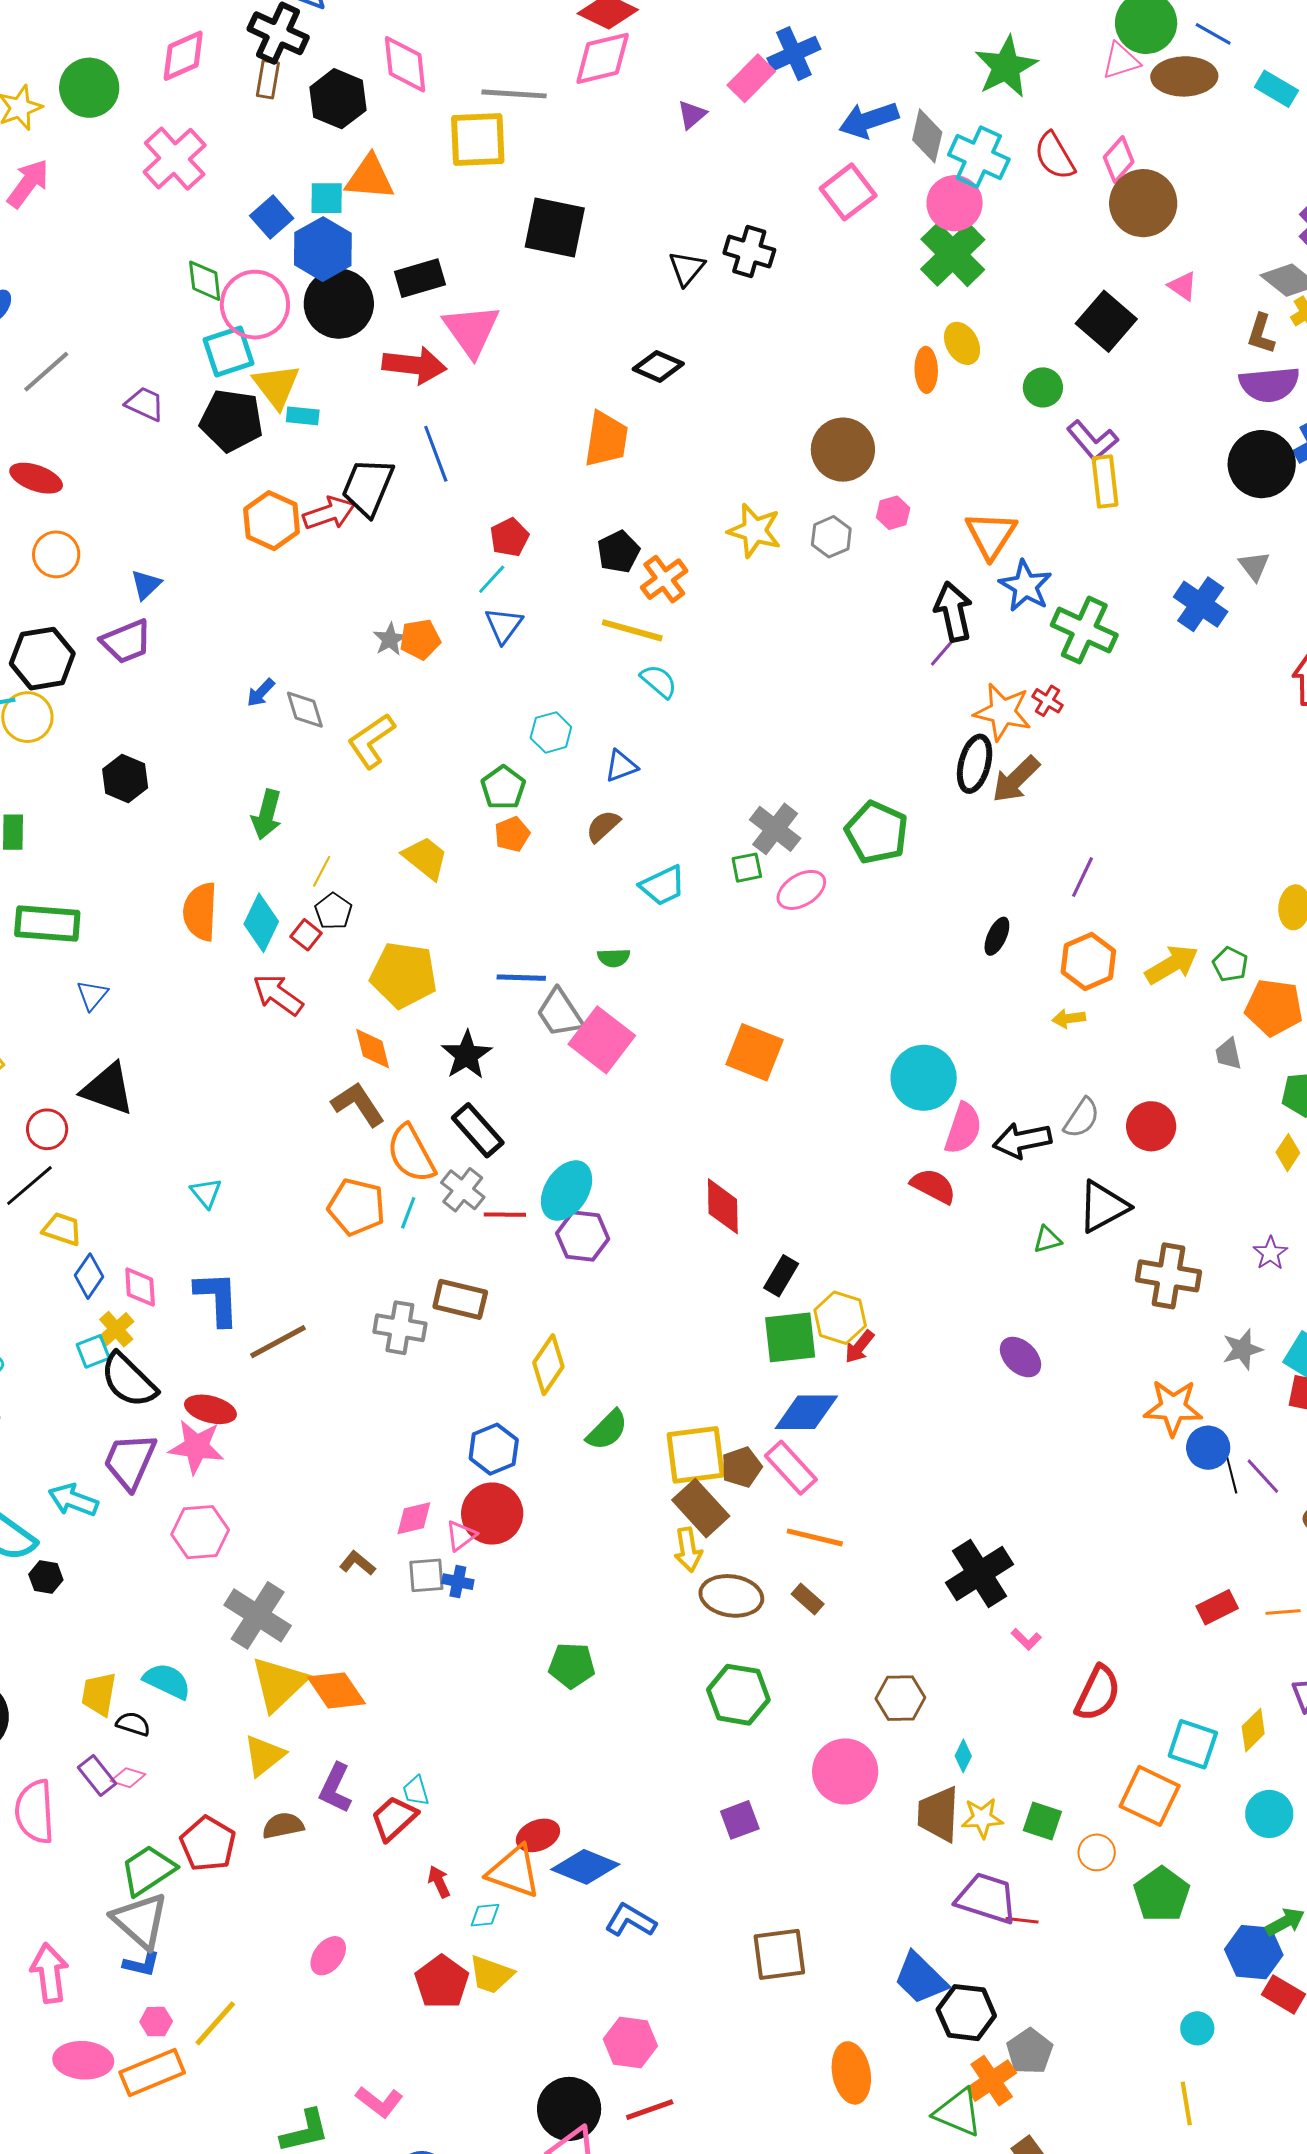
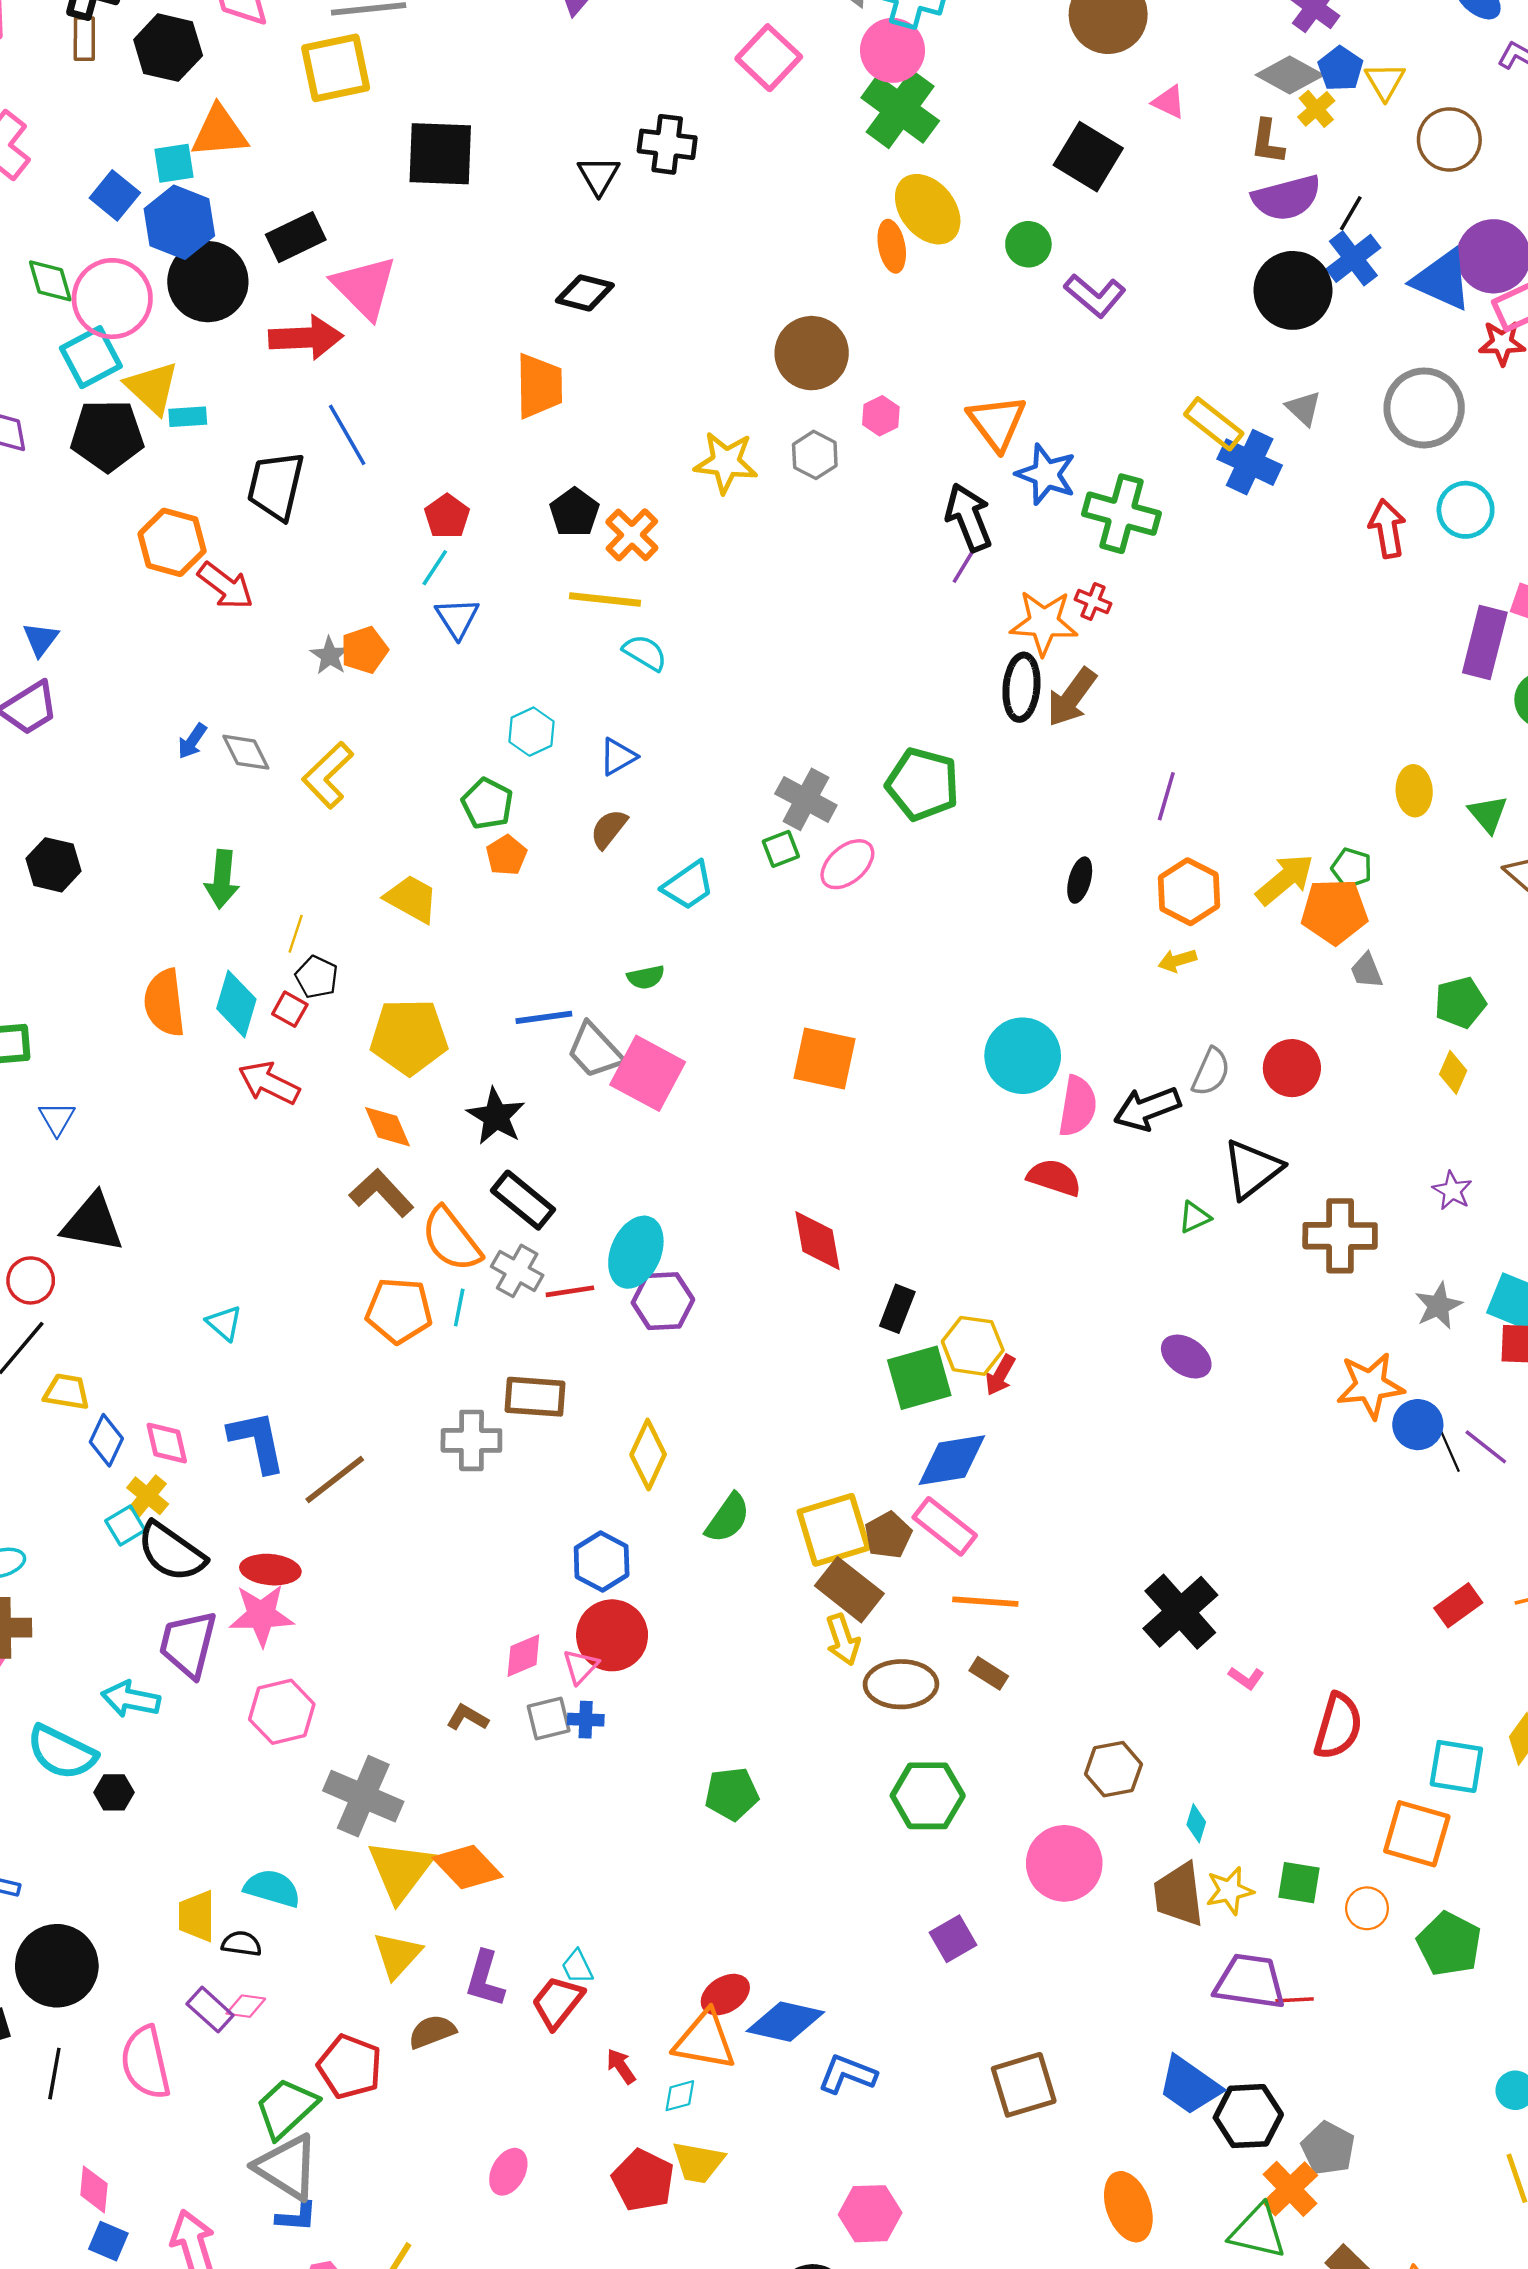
yellow ellipse: (962, 343) -> (928, 209), size x1.5
yellow rectangle: (1105, 482) -> (1214, 424), moved, turned -36
red arrow: (329, 513) -> (226, 586), moved, turned 66
orange pentagon: (1274, 1007) -> (1334, 911), moved

